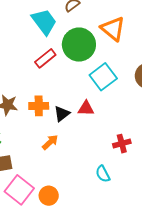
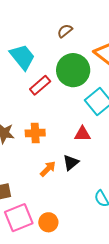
cyan trapezoid: (44, 22) -> (22, 57), moved
black triangle: (62, 114) -> (71, 163), moved
pink square: (19, 190) -> (19, 218), turned 32

